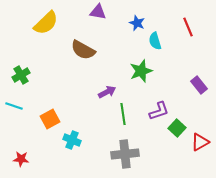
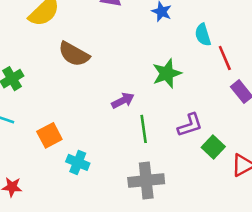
red line: (188, 27) -> (225, 58), moved
cyan semicircle: (155, 41) -> (203, 35), moved
brown semicircle: (83, 50) -> (74, 54), moved

